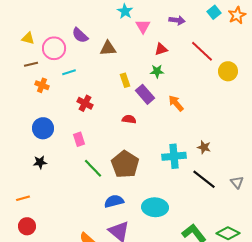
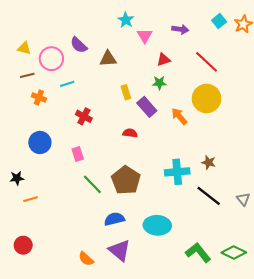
yellow circle: (228, 71) -> (207, 98), moved, size x1.4
black star: (40, 162) -> (17, 178), moved
orange line: (23, 198) -> (30, 199), moved

